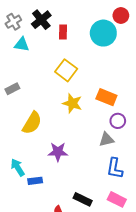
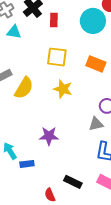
yellow square: (66, 70) -> (57, 57), turned -30
orange rectangle: (106, 97) -> (96, 64), moved
yellow semicircle: (32, 123) -> (24, 88), moved

